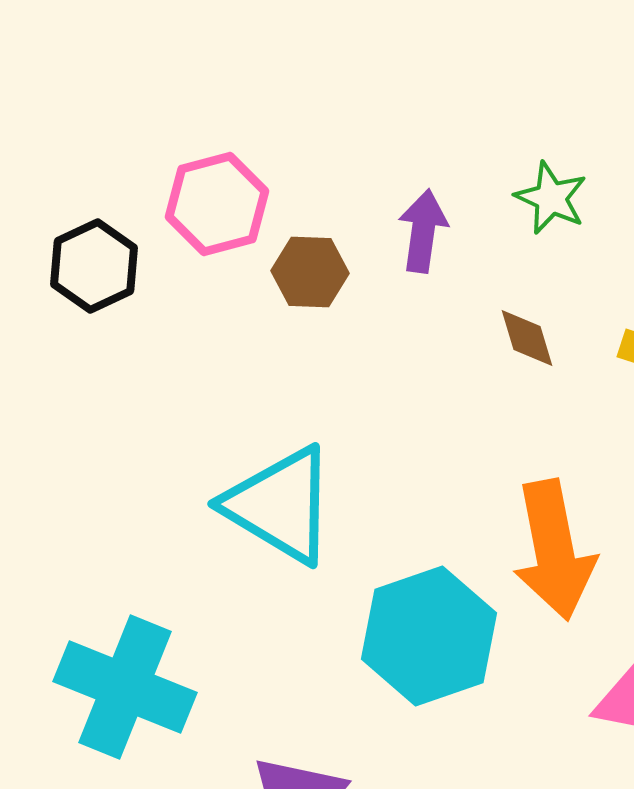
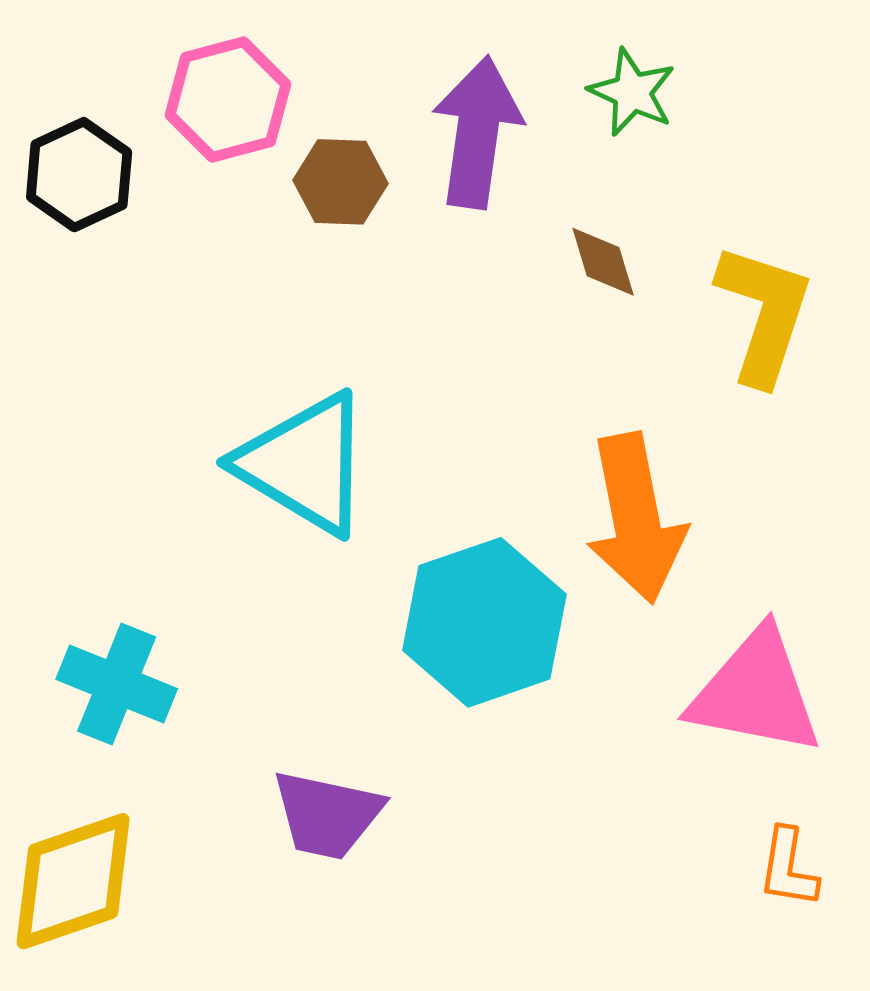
purple arrow: (423, 231) -> (477, 132), size x1.5
cyan cross: (125, 687) -> (117, 684), size x0.7

